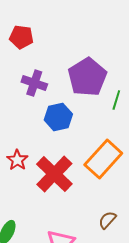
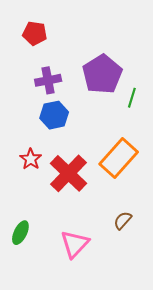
purple cross: (34, 83) -> (48, 80), turned -30
blue hexagon: (58, 117) -> (54, 115), moved

